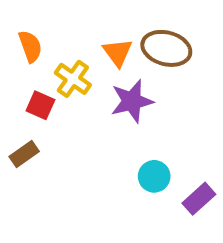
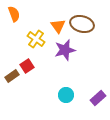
orange semicircle: (30, 46) -> (14, 14), moved
red square: (40, 105) -> (27, 66), moved, turned 32
cyan circle: (154, 176) -> (66, 95), moved

